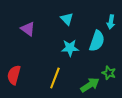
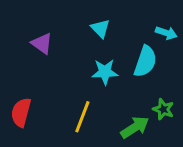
cyan arrow: (111, 22) -> (166, 33), turned -80

